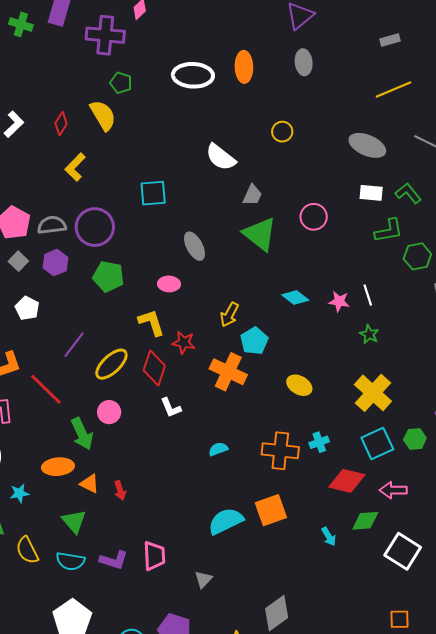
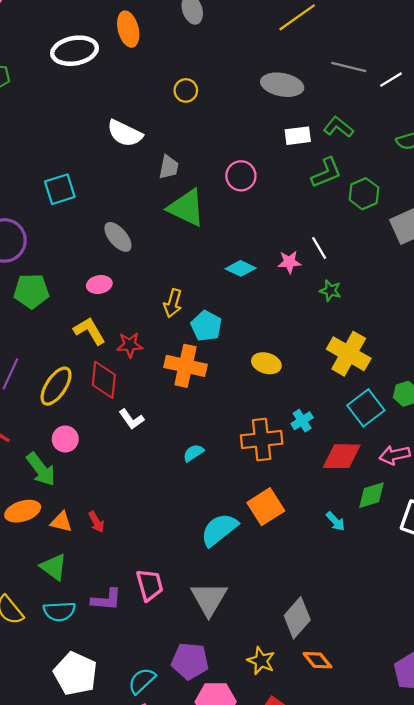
gray triangle: (203, 579) -> (209, 599), size x1.8

